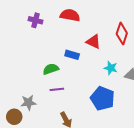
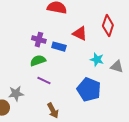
purple cross: (36, 20) -> (39, 40), moved
purple line: (57, 89) -> (44, 81), turned 32

